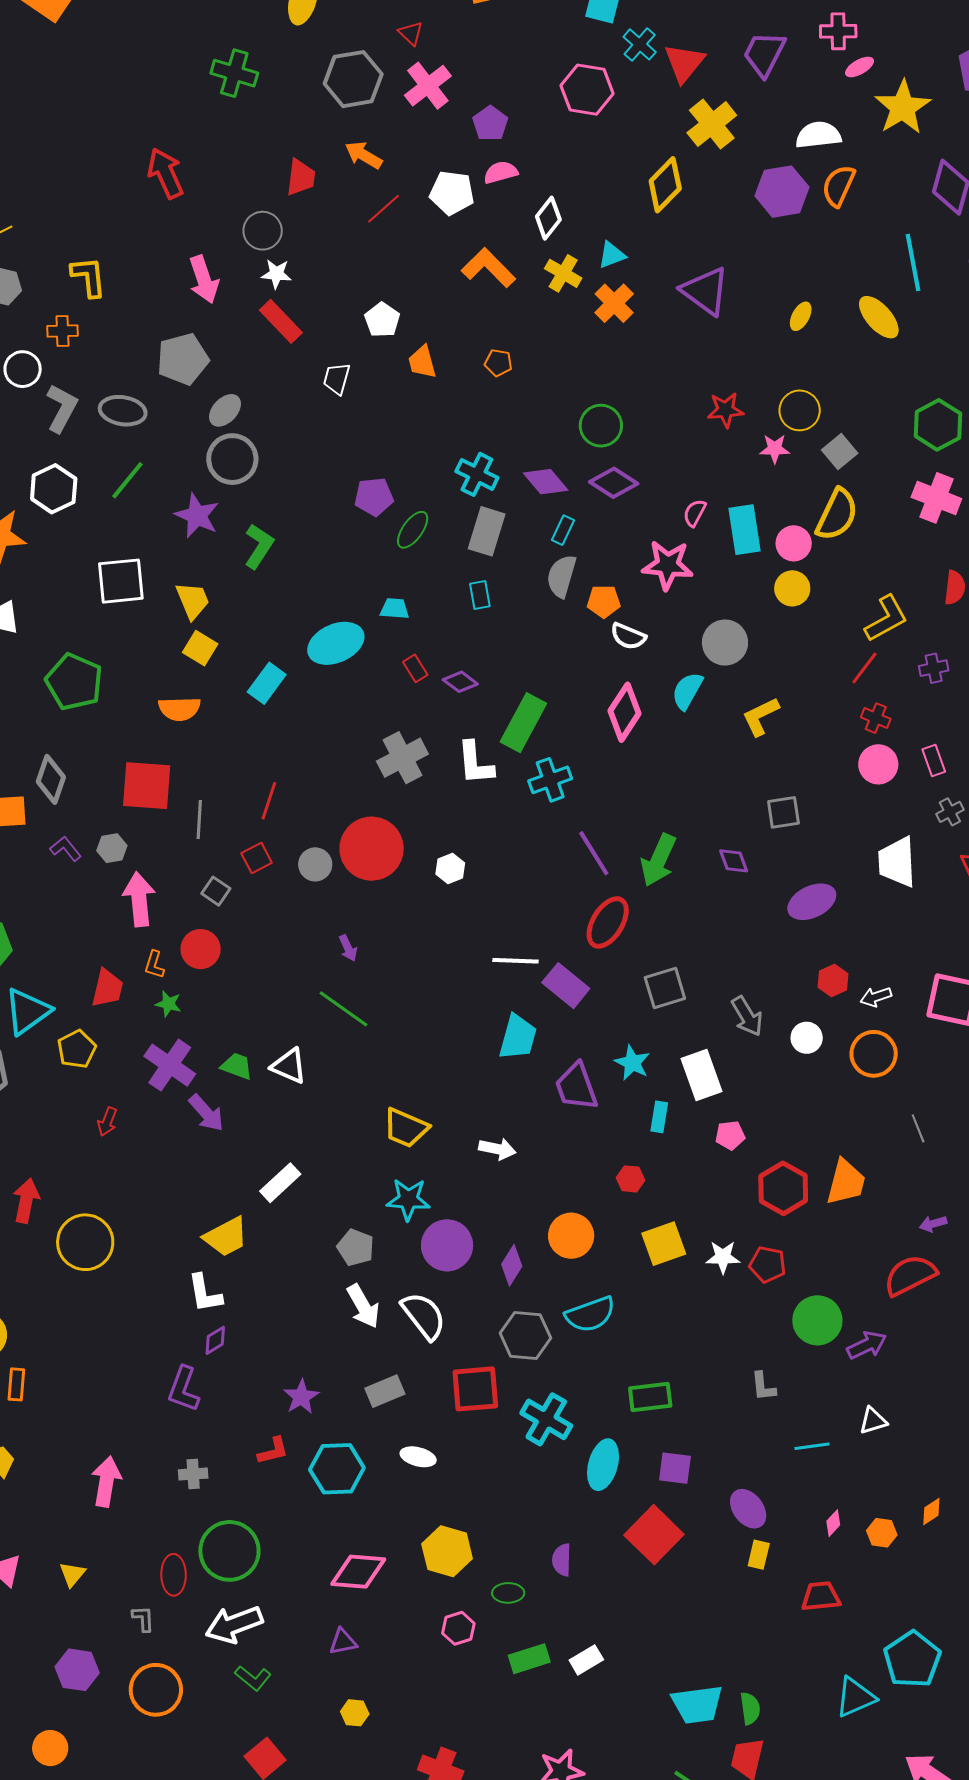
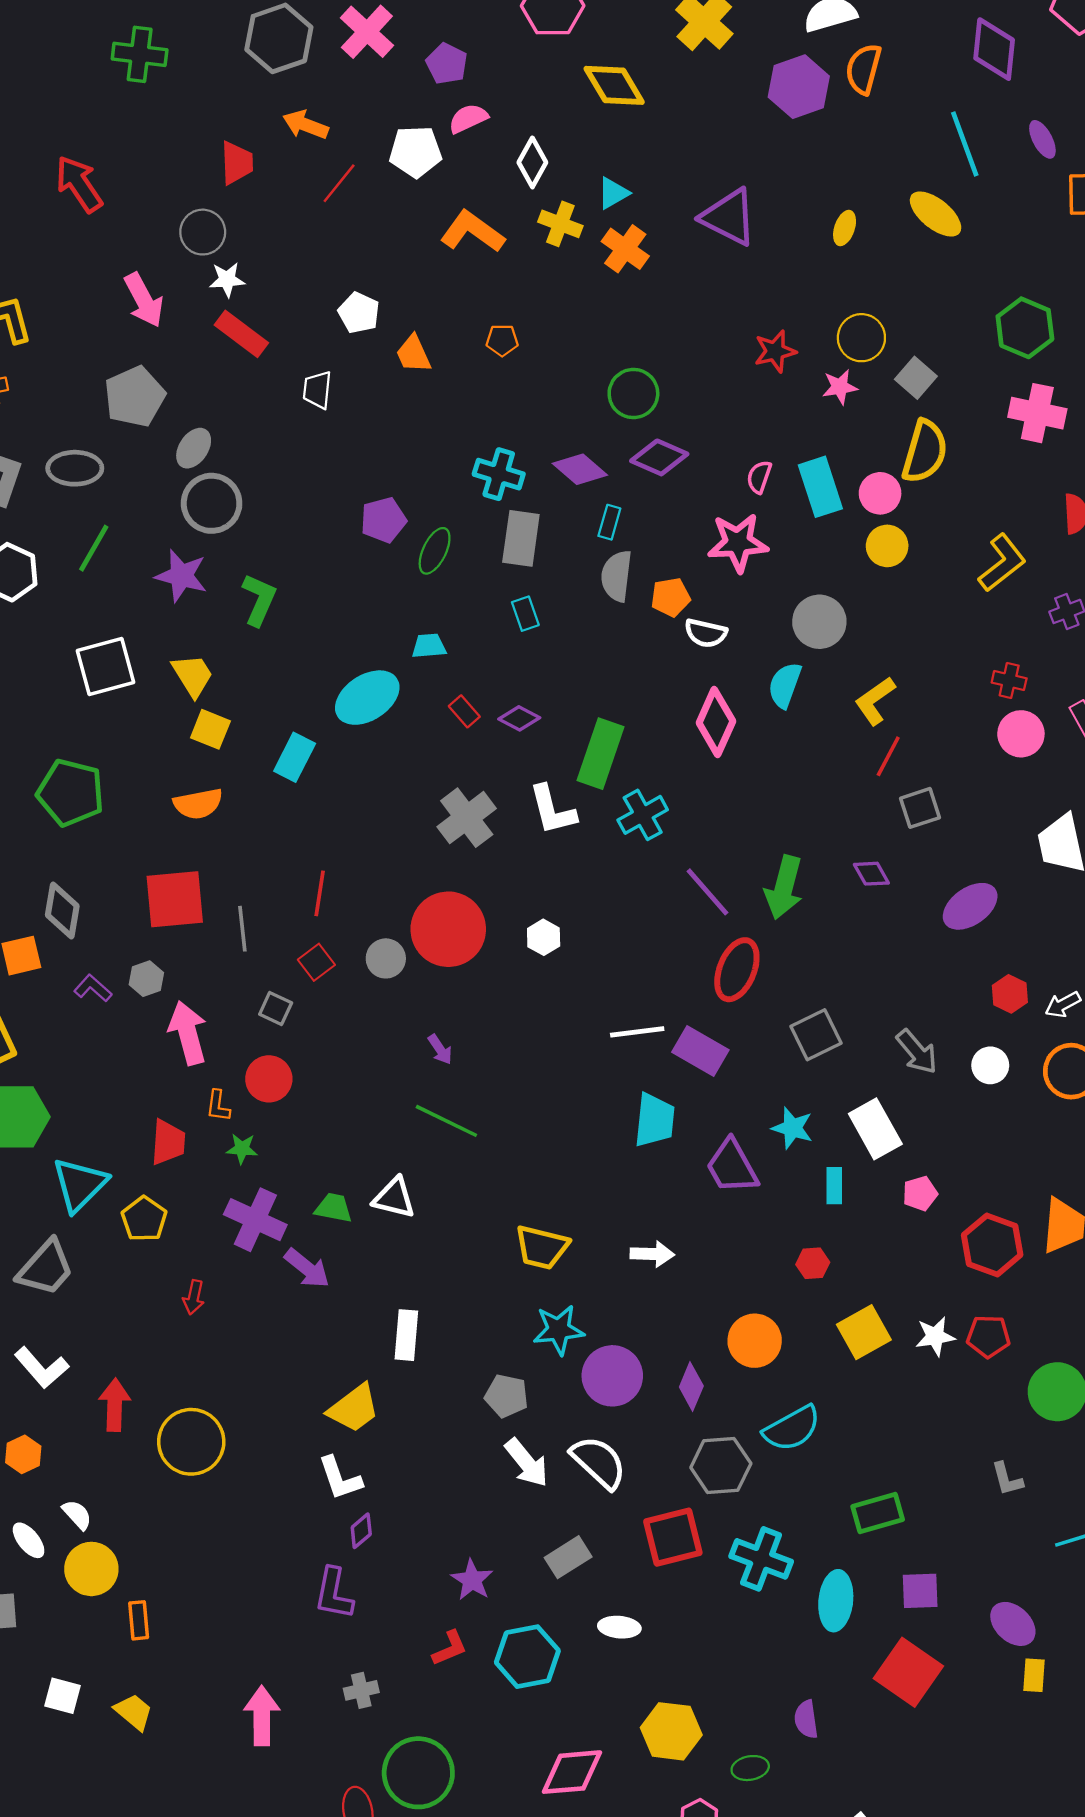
yellow diamond: (665, 185) -> (614, 85), moved, turned -66
red line: (864, 668) -> (888, 756), moved
white rectangle: (280, 1183) -> (406, 1335), turned -33

